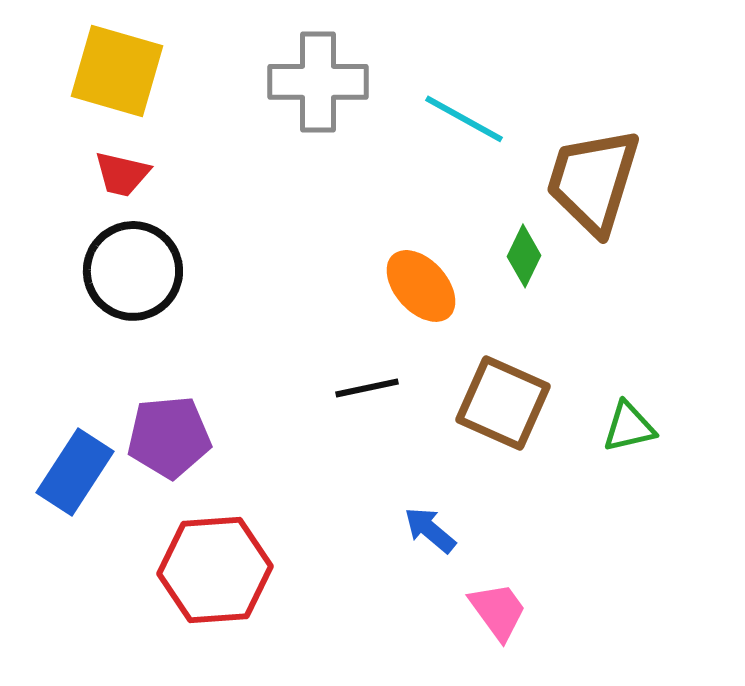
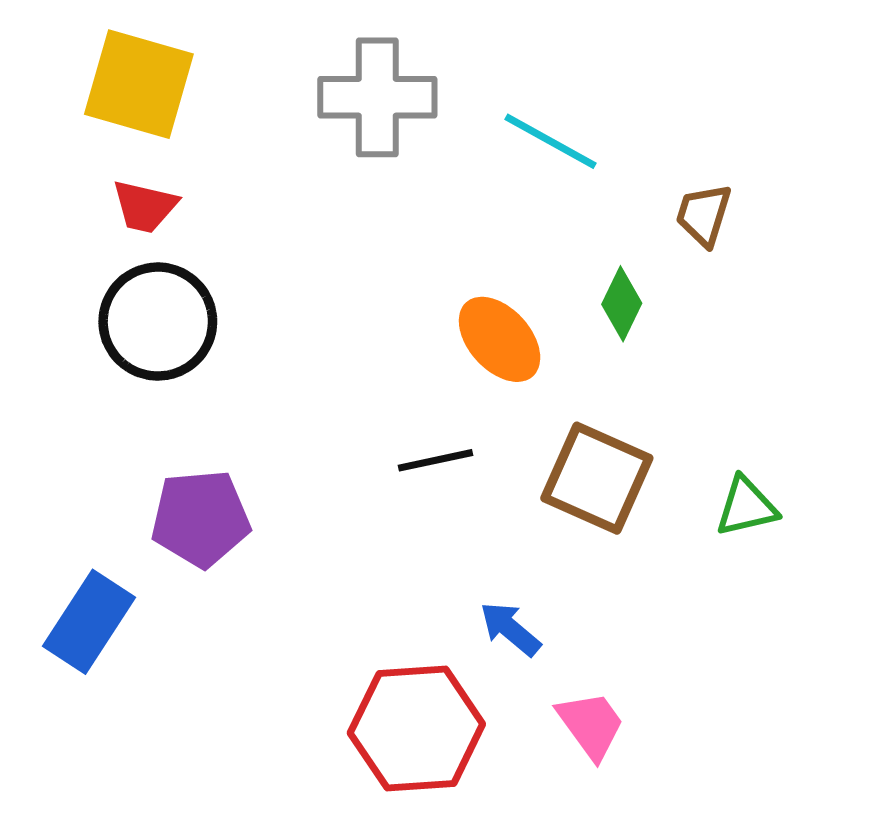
brown trapezoid: (593, 181) -> (704, 215), size x0.5
blue rectangle: (75, 472) -> (89, 622), moved
red hexagon: (215, 570) -> (416, 729), moved

